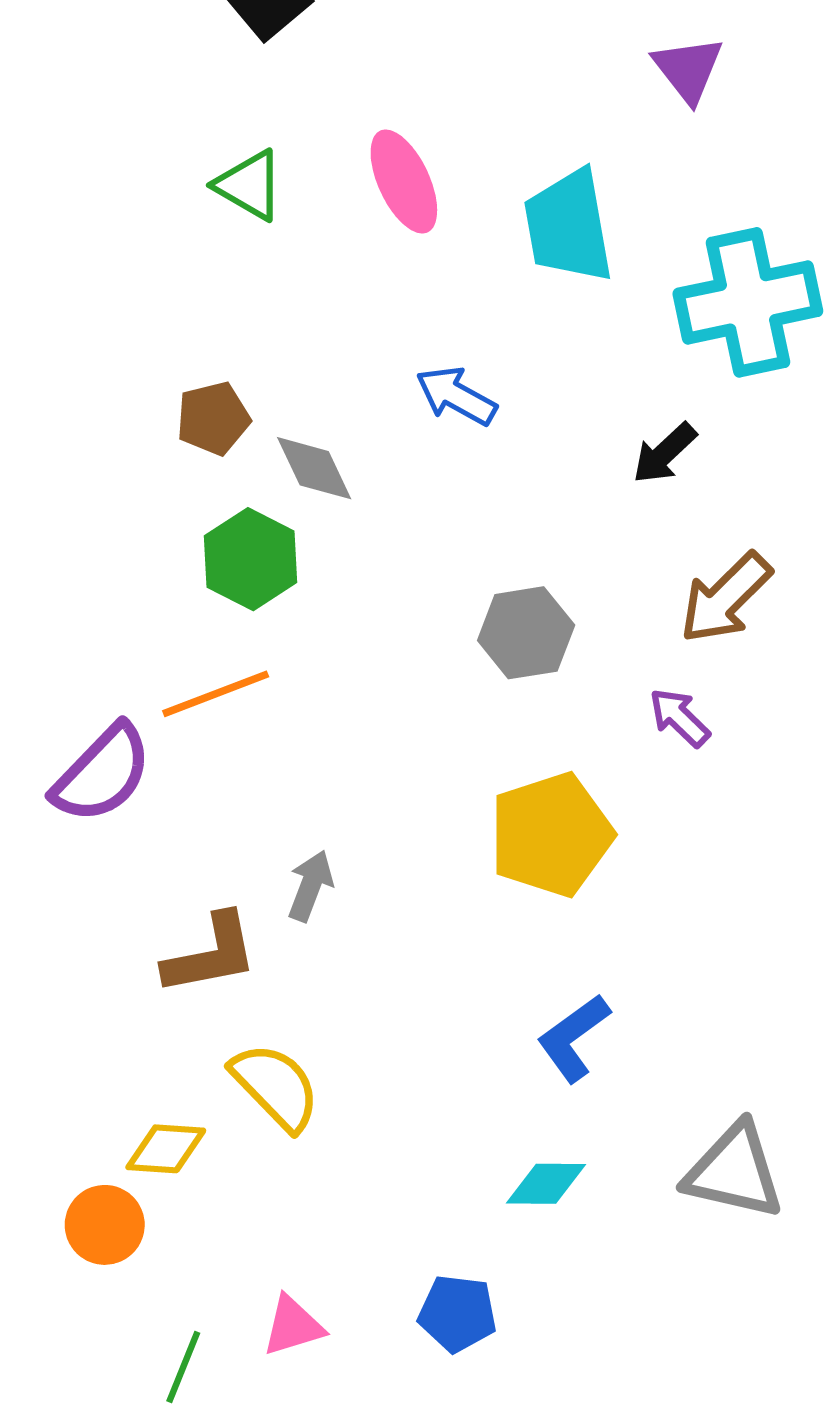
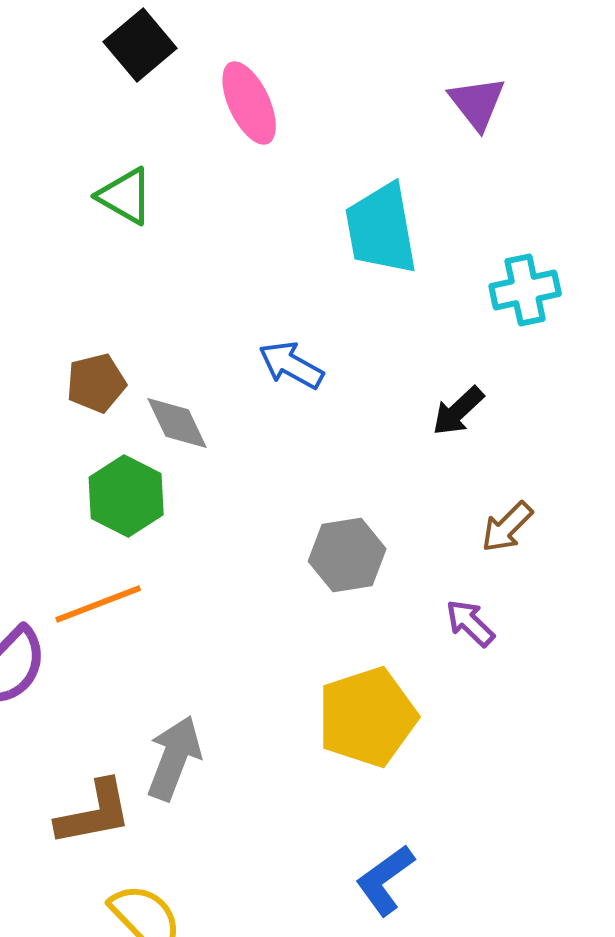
pink ellipse: (404, 181) -> (249, 103), moved
cyan cross: (748, 302) -> (525, 290), size x0.6
brown arrow: (726, 598) -> (507, 527), size x0.7
gray arrow: (310, 886) -> (174, 758), size x1.5

